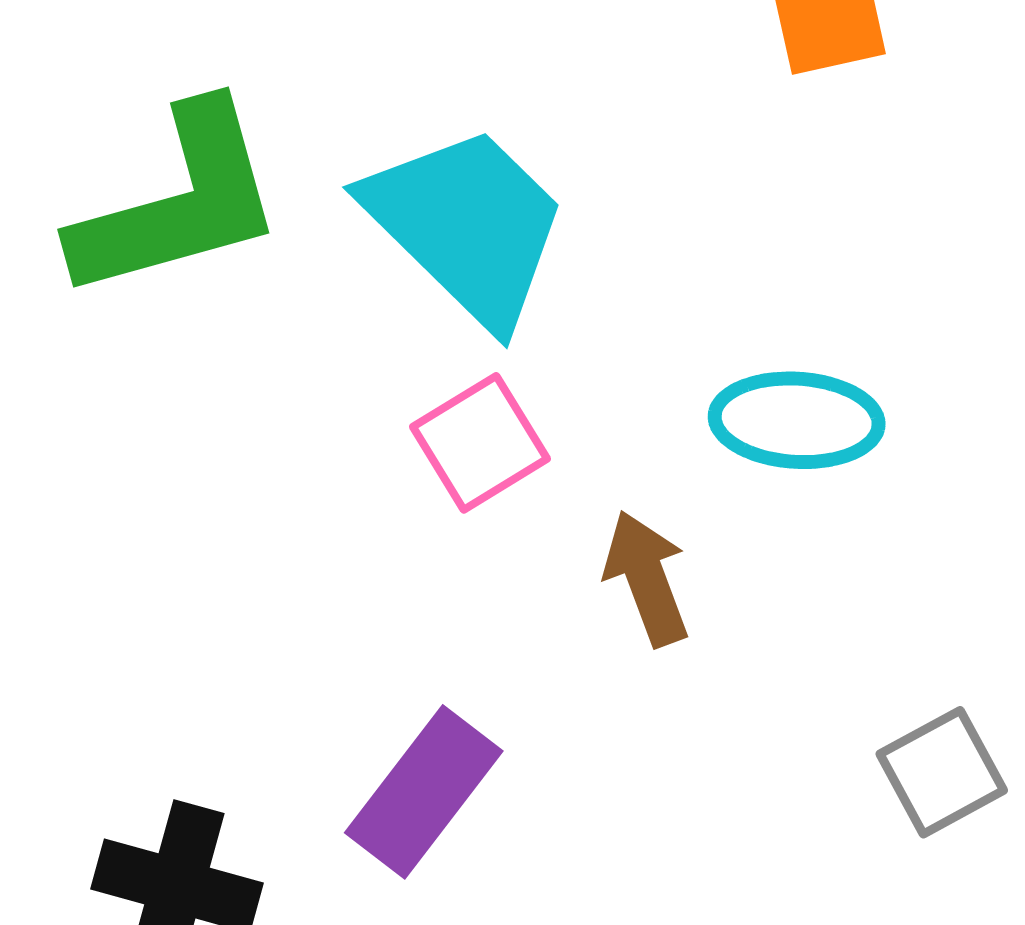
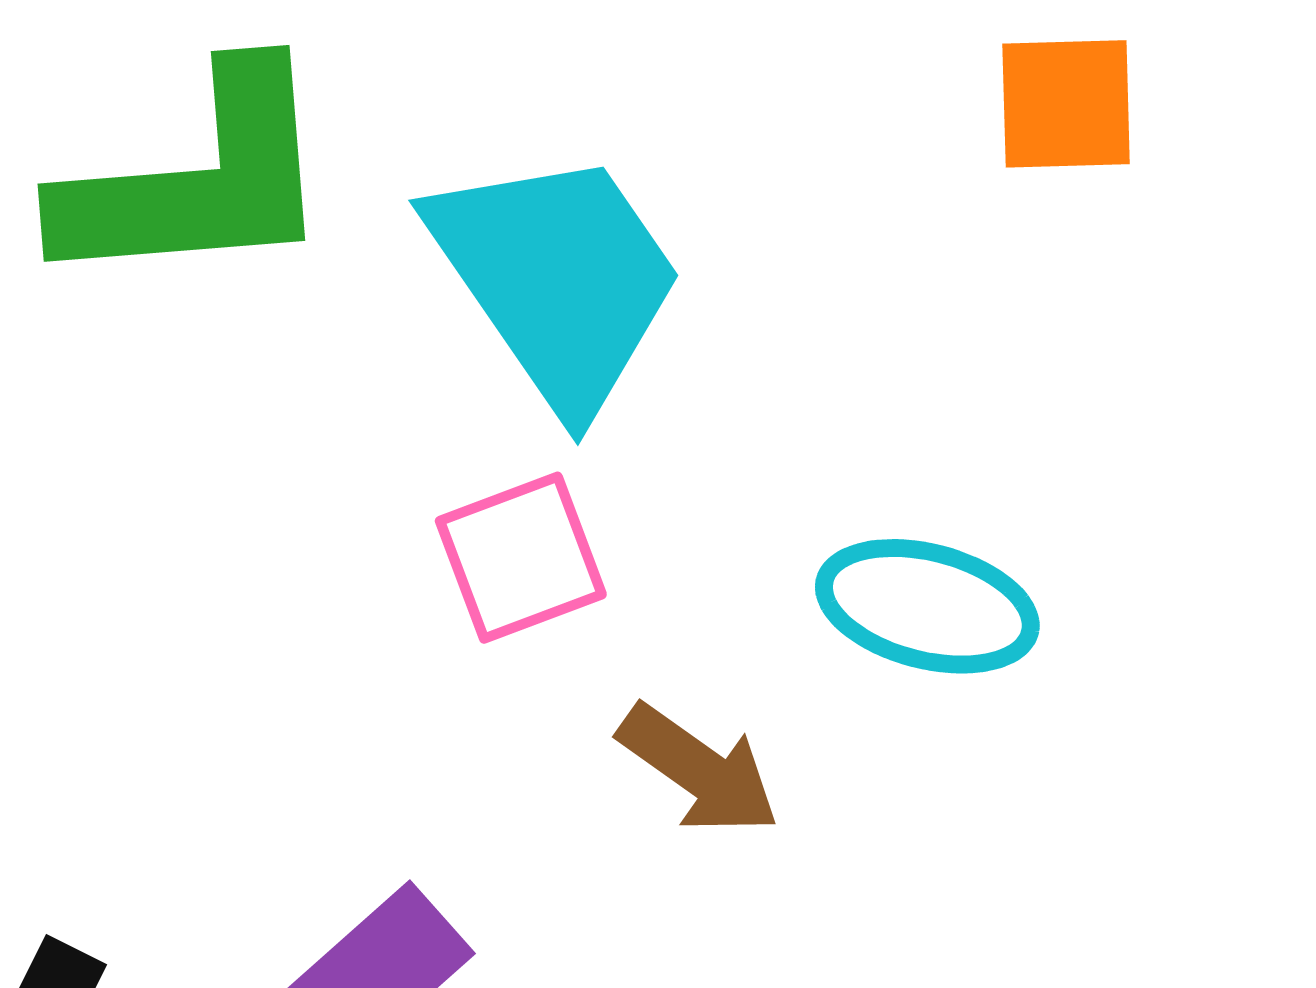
brown arrow: (647, 578) -> (699, 770), turned 135

